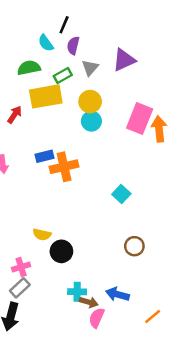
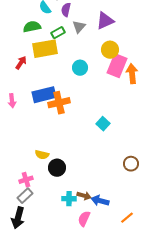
yellow circle: (90, 102) -> (110, 50), moved
blue rectangle: (45, 156) -> (44, 95), size x1.6
brown circle: (134, 246) -> (131, 164), moved
brown arrow: (89, 302) -> (84, 196), moved

